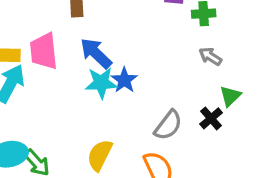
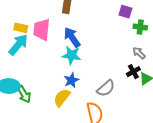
blue star: (124, 80) -> (71, 80), moved
black cross: (211, 118) -> (133, 72), moved

